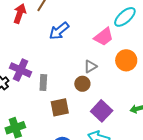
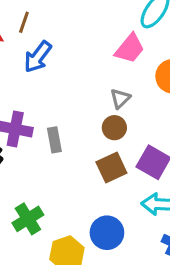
blue arrow: (59, 31) -> (38, 57), moved
brown square: (60, 107) -> (111, 167), moved

